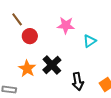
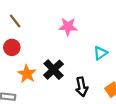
red circle: (30, 36) -> (12, 47), moved
cyan triangle: (90, 41) -> (100, 53), moved

